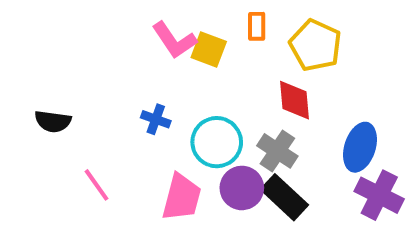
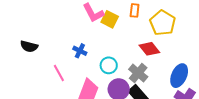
red diamond: (294, 100) -> (149, 49), turned -40
cyan circle: (217, 142) -> (109, 65), size x0.7
pink line: (97, 185) -> (59, 73), moved

